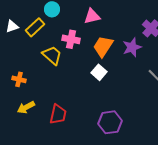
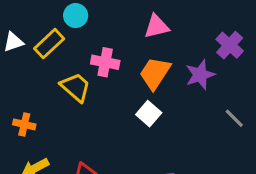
pink triangle: (92, 16) -> (157, 26), moved

